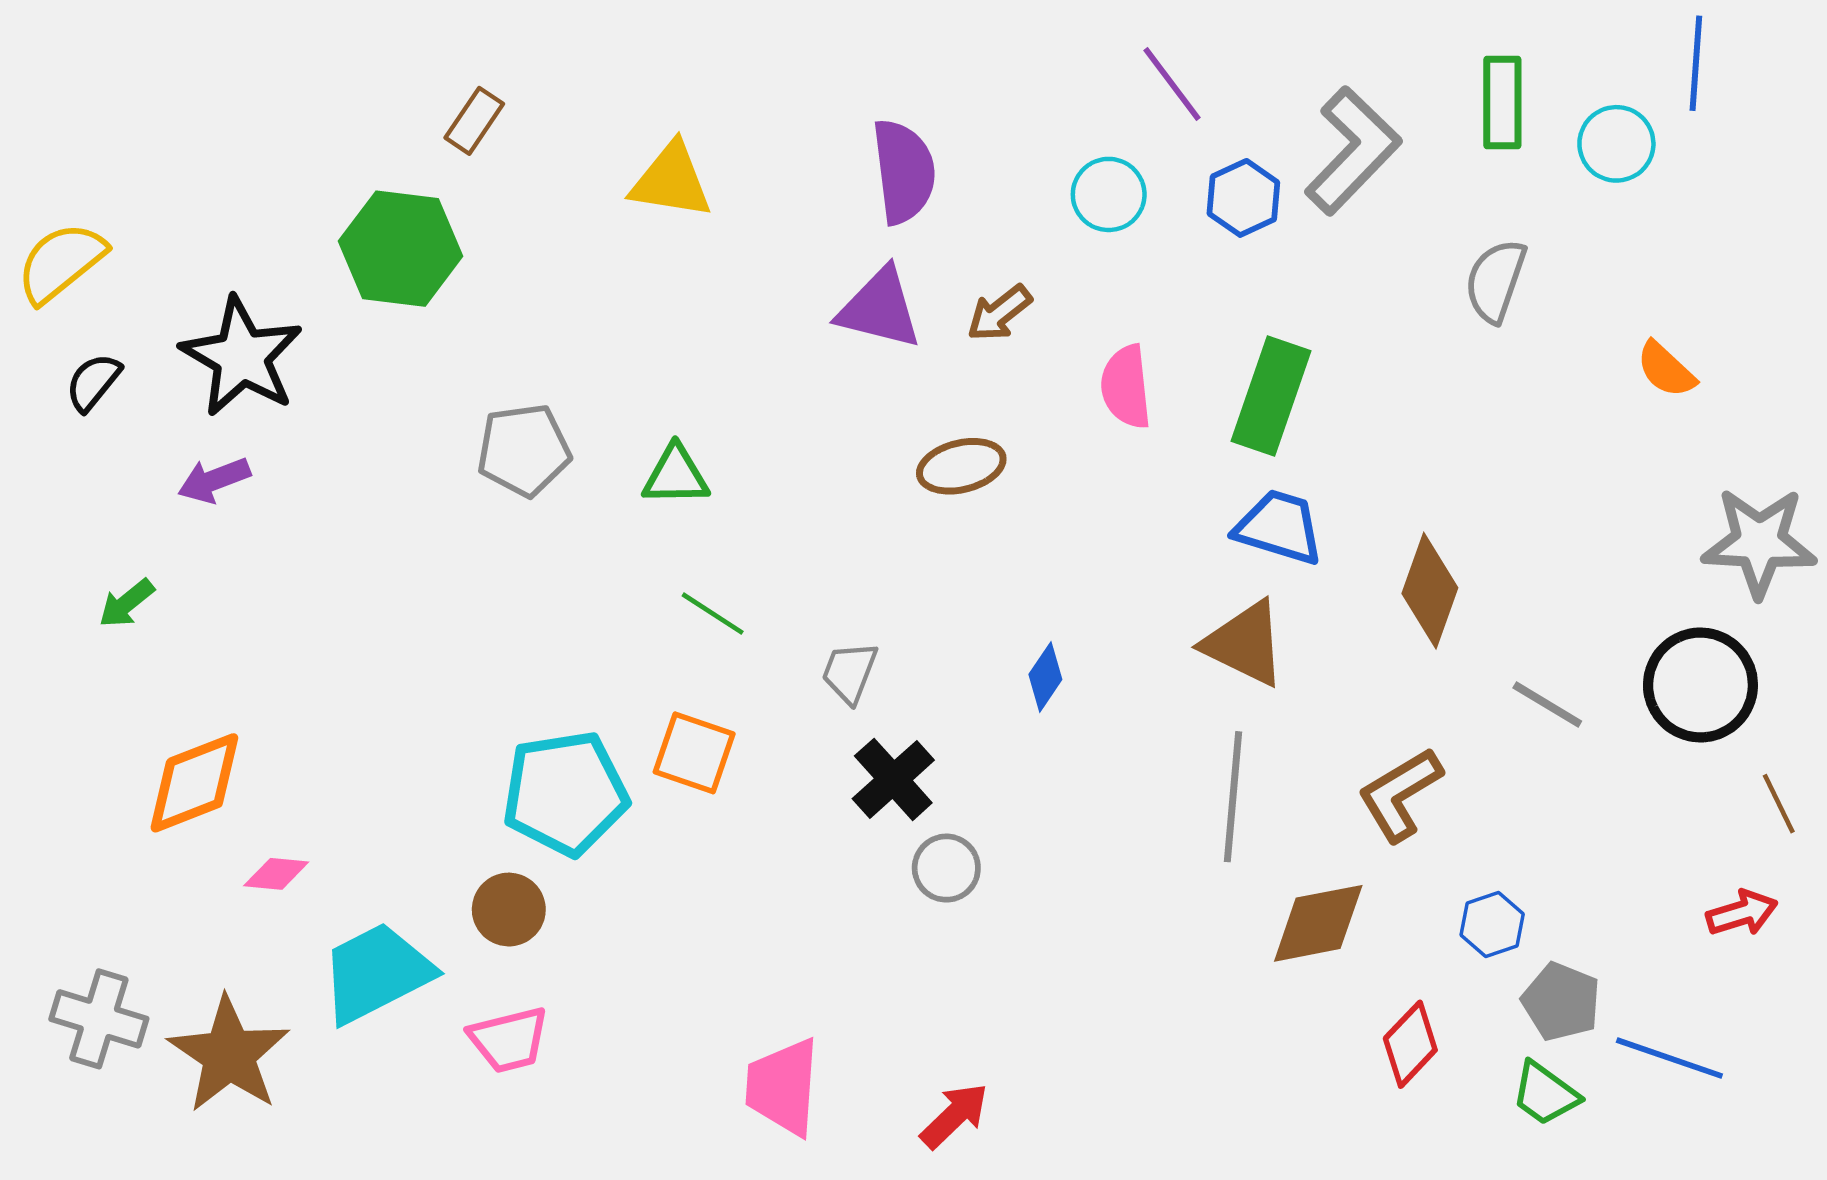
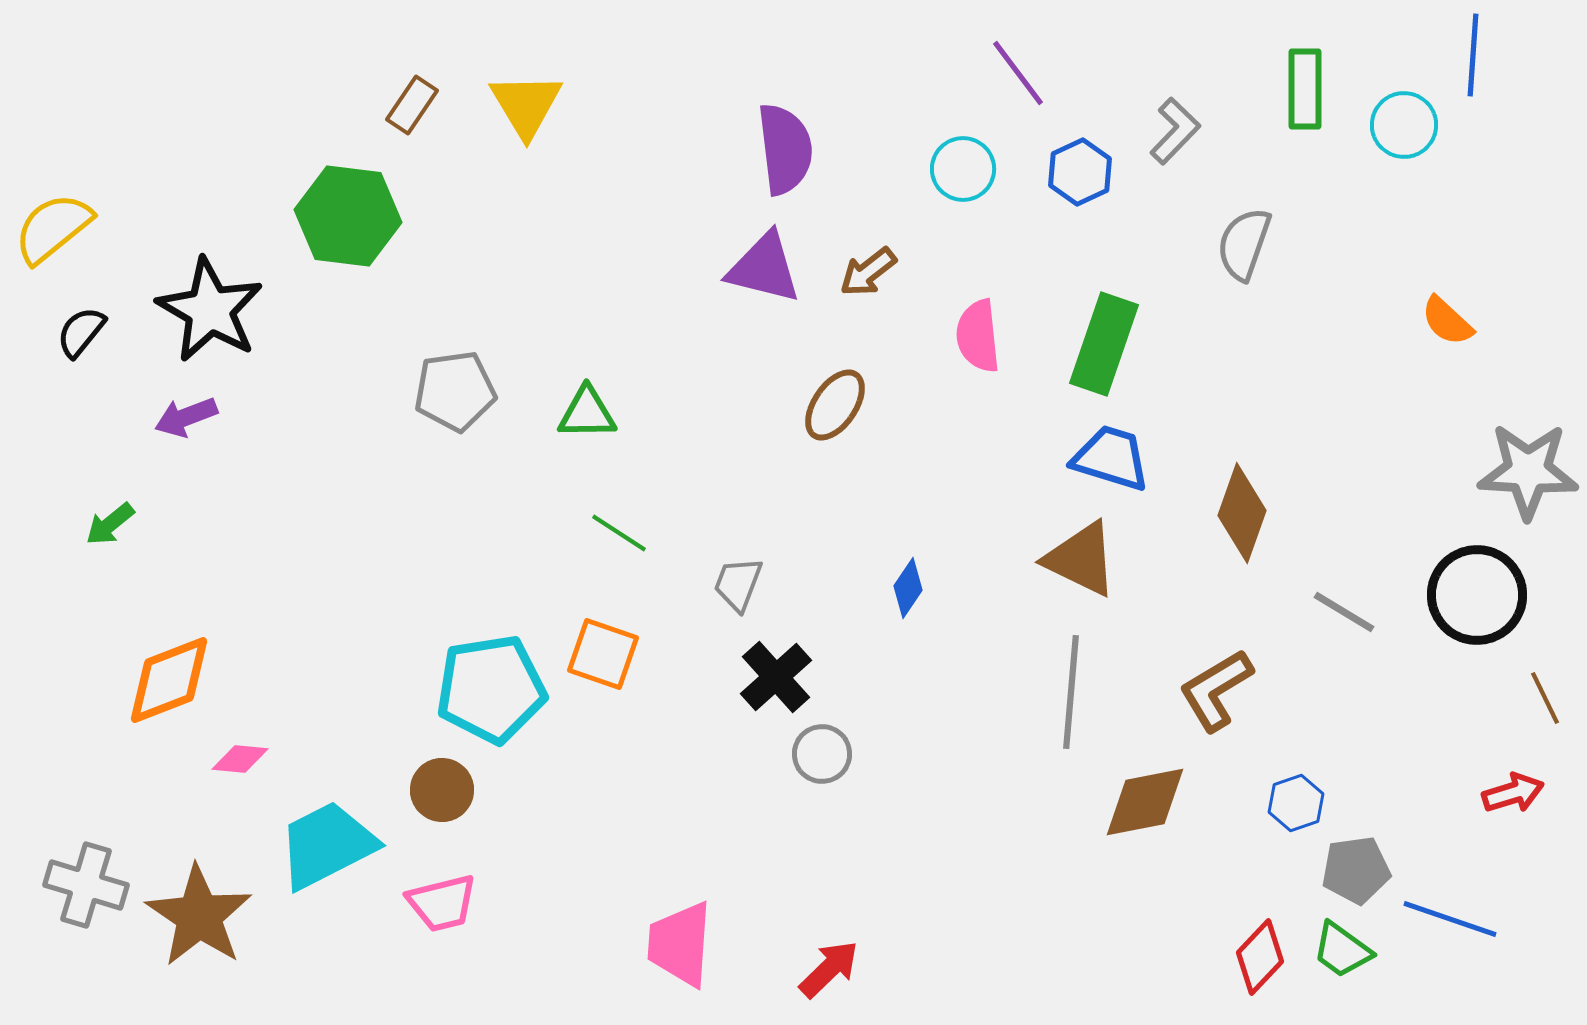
gray L-shape: (1353, 151) -> (1175, 131), size x0.6
yellow triangle: (671, 181) -> (526, 105), moved, turned 50
gray semicircle: (1496, 281) -> (1244, 244), moved
brown ellipse: (961, 466) -> (835, 405), turned -42
gray pentagon: (1561, 1002) -> (1356, 870), turned -30
red diamond: (1410, 1044) -> (1260, 957), moved

